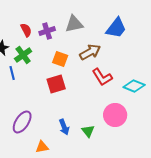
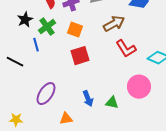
orange square: (60, 59) -> (75, 30), moved
green triangle: (88, 131) -> (112, 103), turned -40

